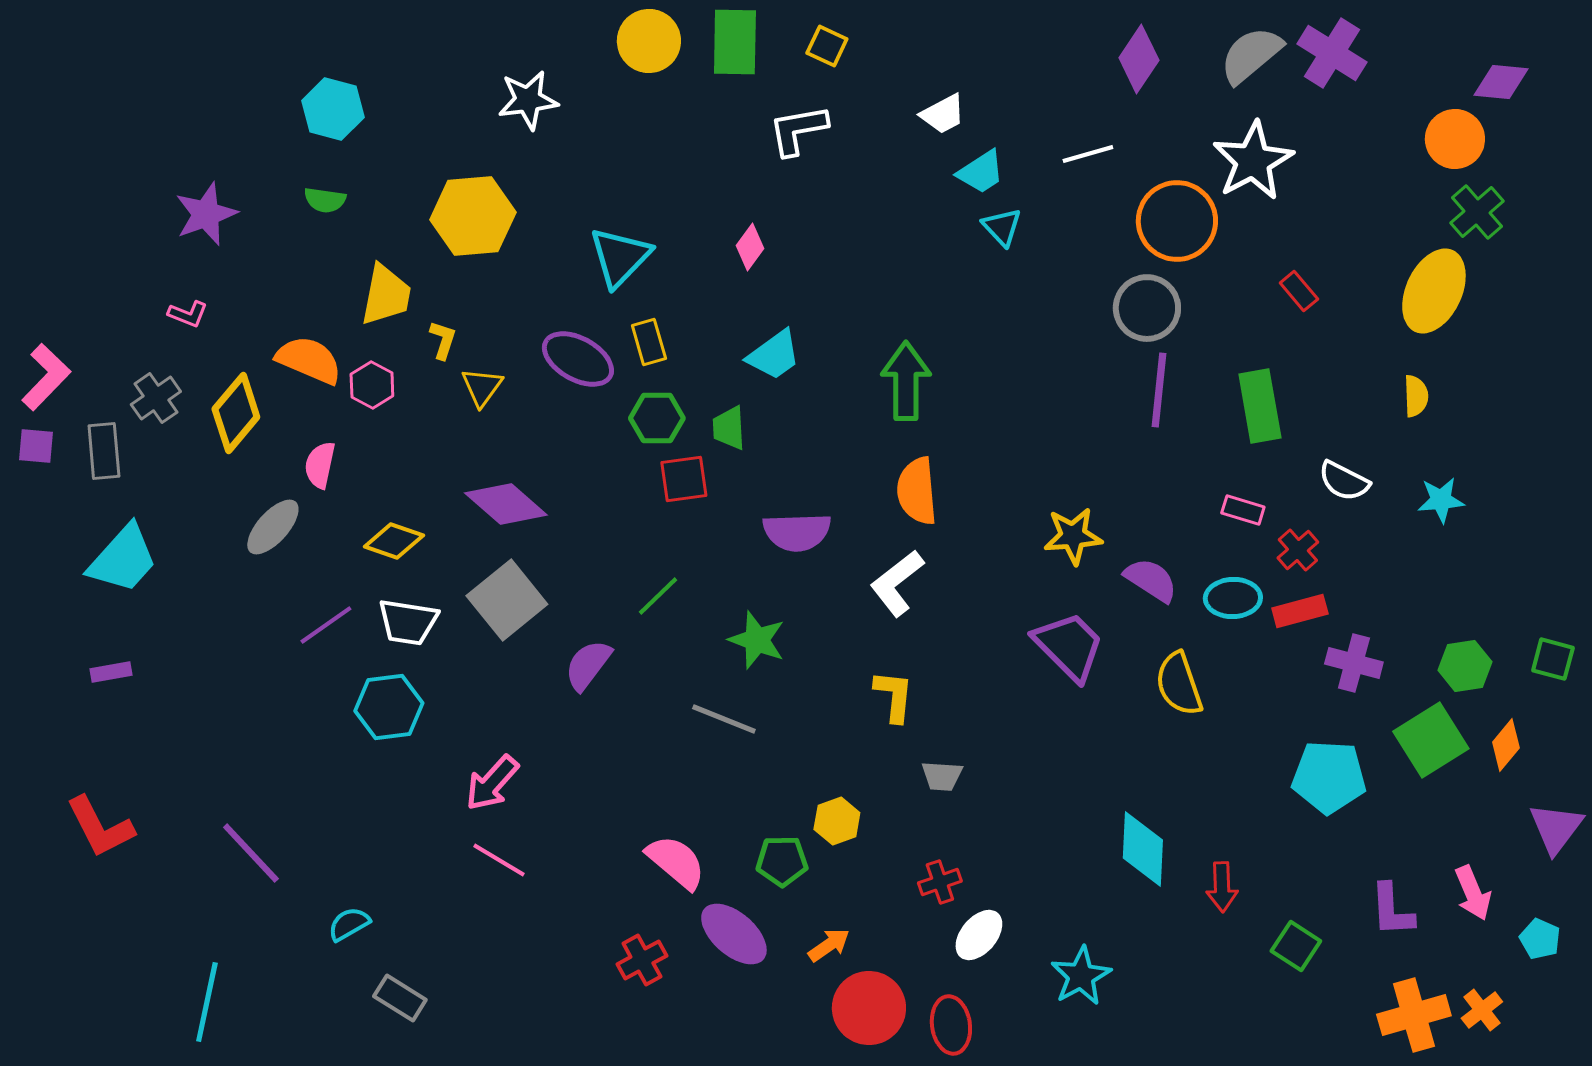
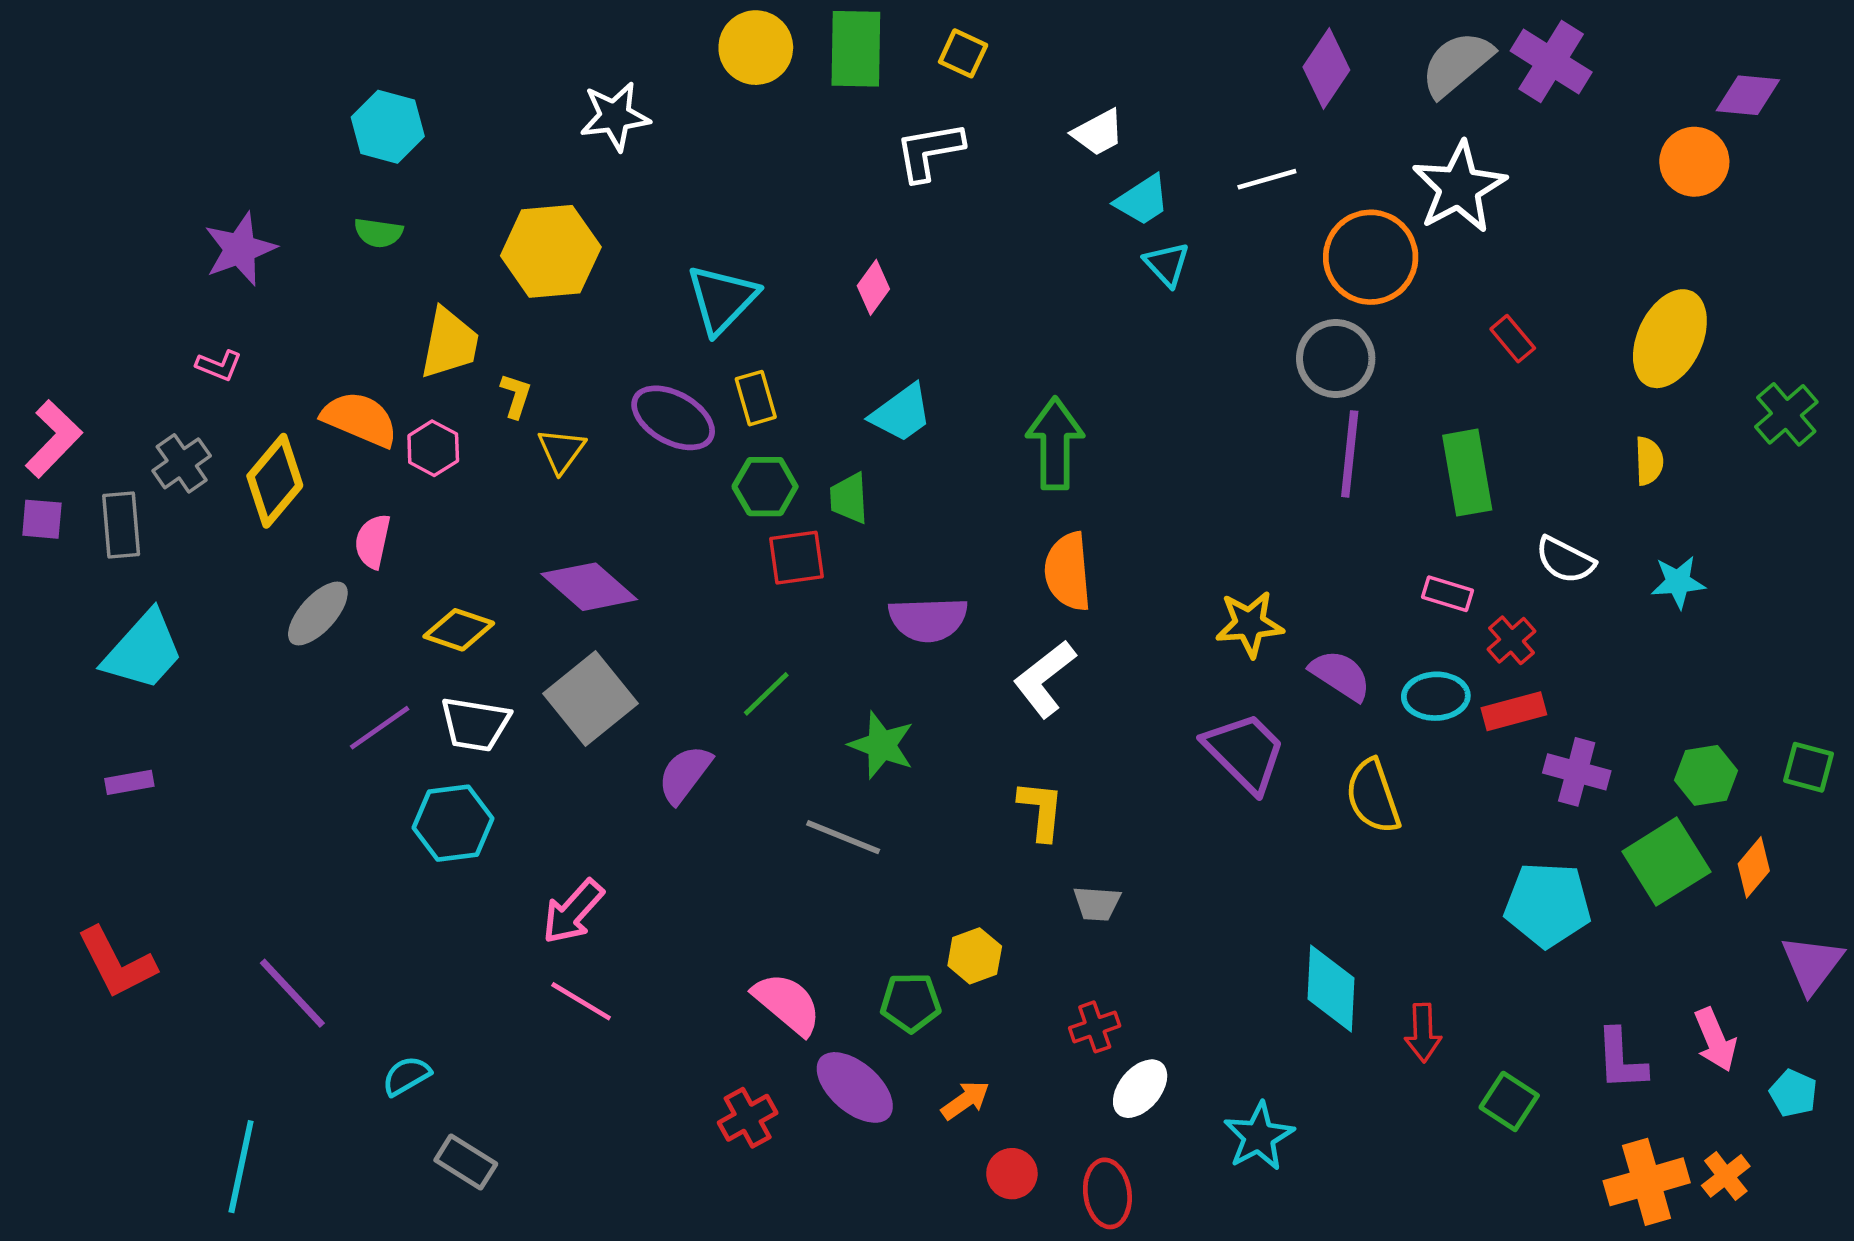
green cross: (1477, 212) -> (1786, 414), moved
red circle: (869, 1008) -> (1012, 1174), size x0.6

